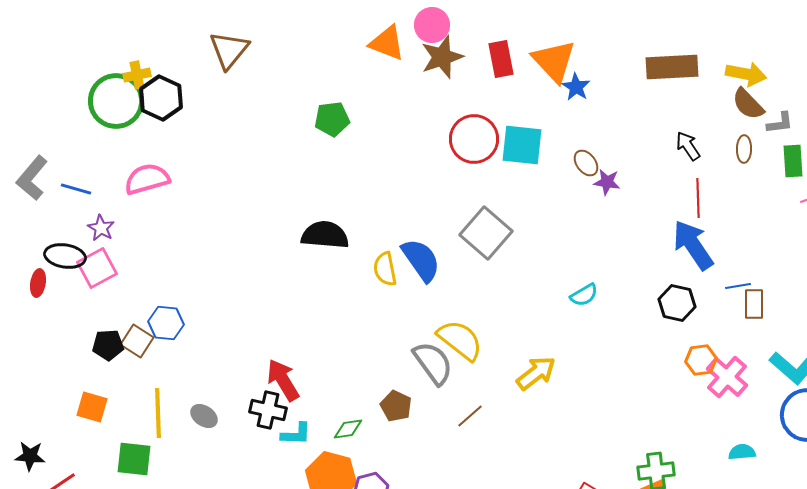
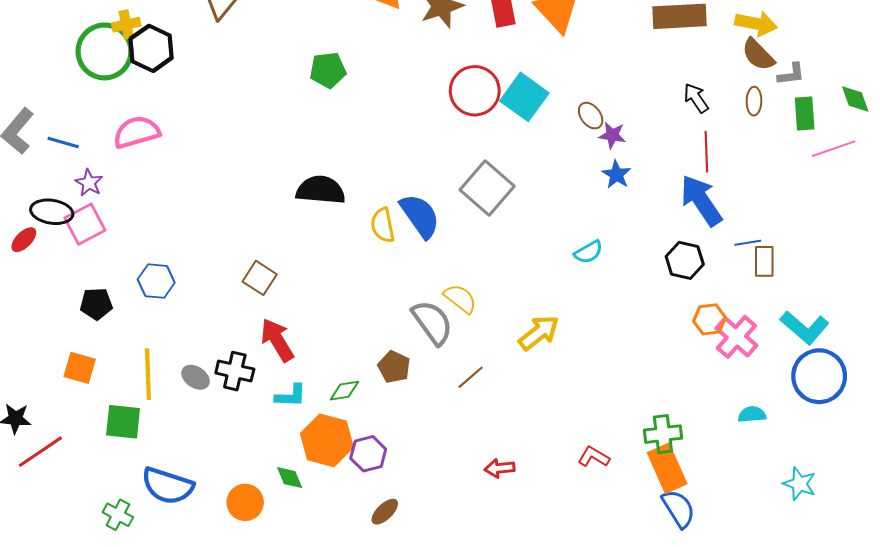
blue star: (576, 87) -> (616, 175), moved
cyan square: (522, 145) -> (524, 97), turned 30
red ellipse: (38, 283) -> (24, 240), turned 36
yellow semicircle: (460, 340) -> (460, 299), size x0.7
brown square: (137, 341) -> (260, 278), moved
black cross: (268, 410) -> (235, 371), moved

